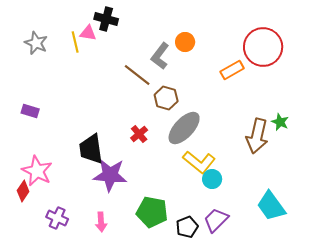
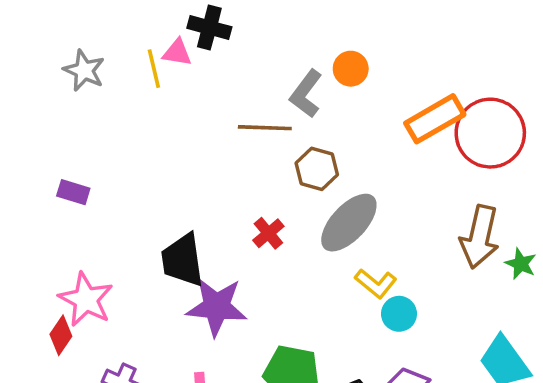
red circle: (263, 47) -> (490, 133), moved
orange rectangle: (232, 70) -> (435, 119), size x1.4
brown line: (137, 75) -> (265, 128), turned -36
green star: (280, 122) -> (521, 264), moved
yellow L-shape: (199, 162) -> (376, 283), size x0.7

